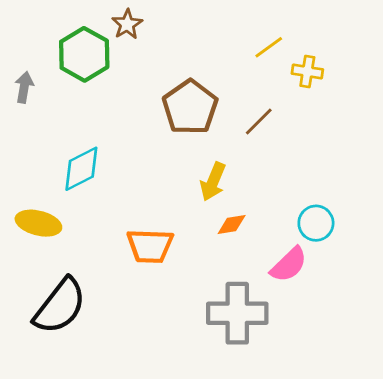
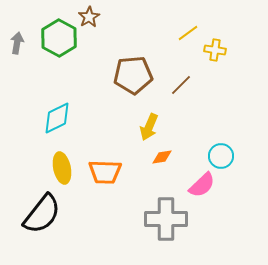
gray arrow: (24, 87) -> (17, 43), moved
brown pentagon: (190, 107) -> (133, 75), turned 30
yellow ellipse: (38, 223) -> (62, 168), moved, turned 64

